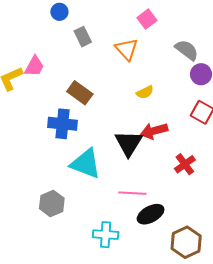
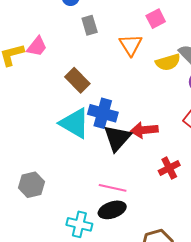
yellow semicircle: (145, 92) -> (168, 62), moved, size x1.4
blue cross: (63, 124) -> (103, 113), moved
cyan triangle: (86, 164) -> (75, 123), moved
black ellipse: (151, 214) -> (112, 210), moved

